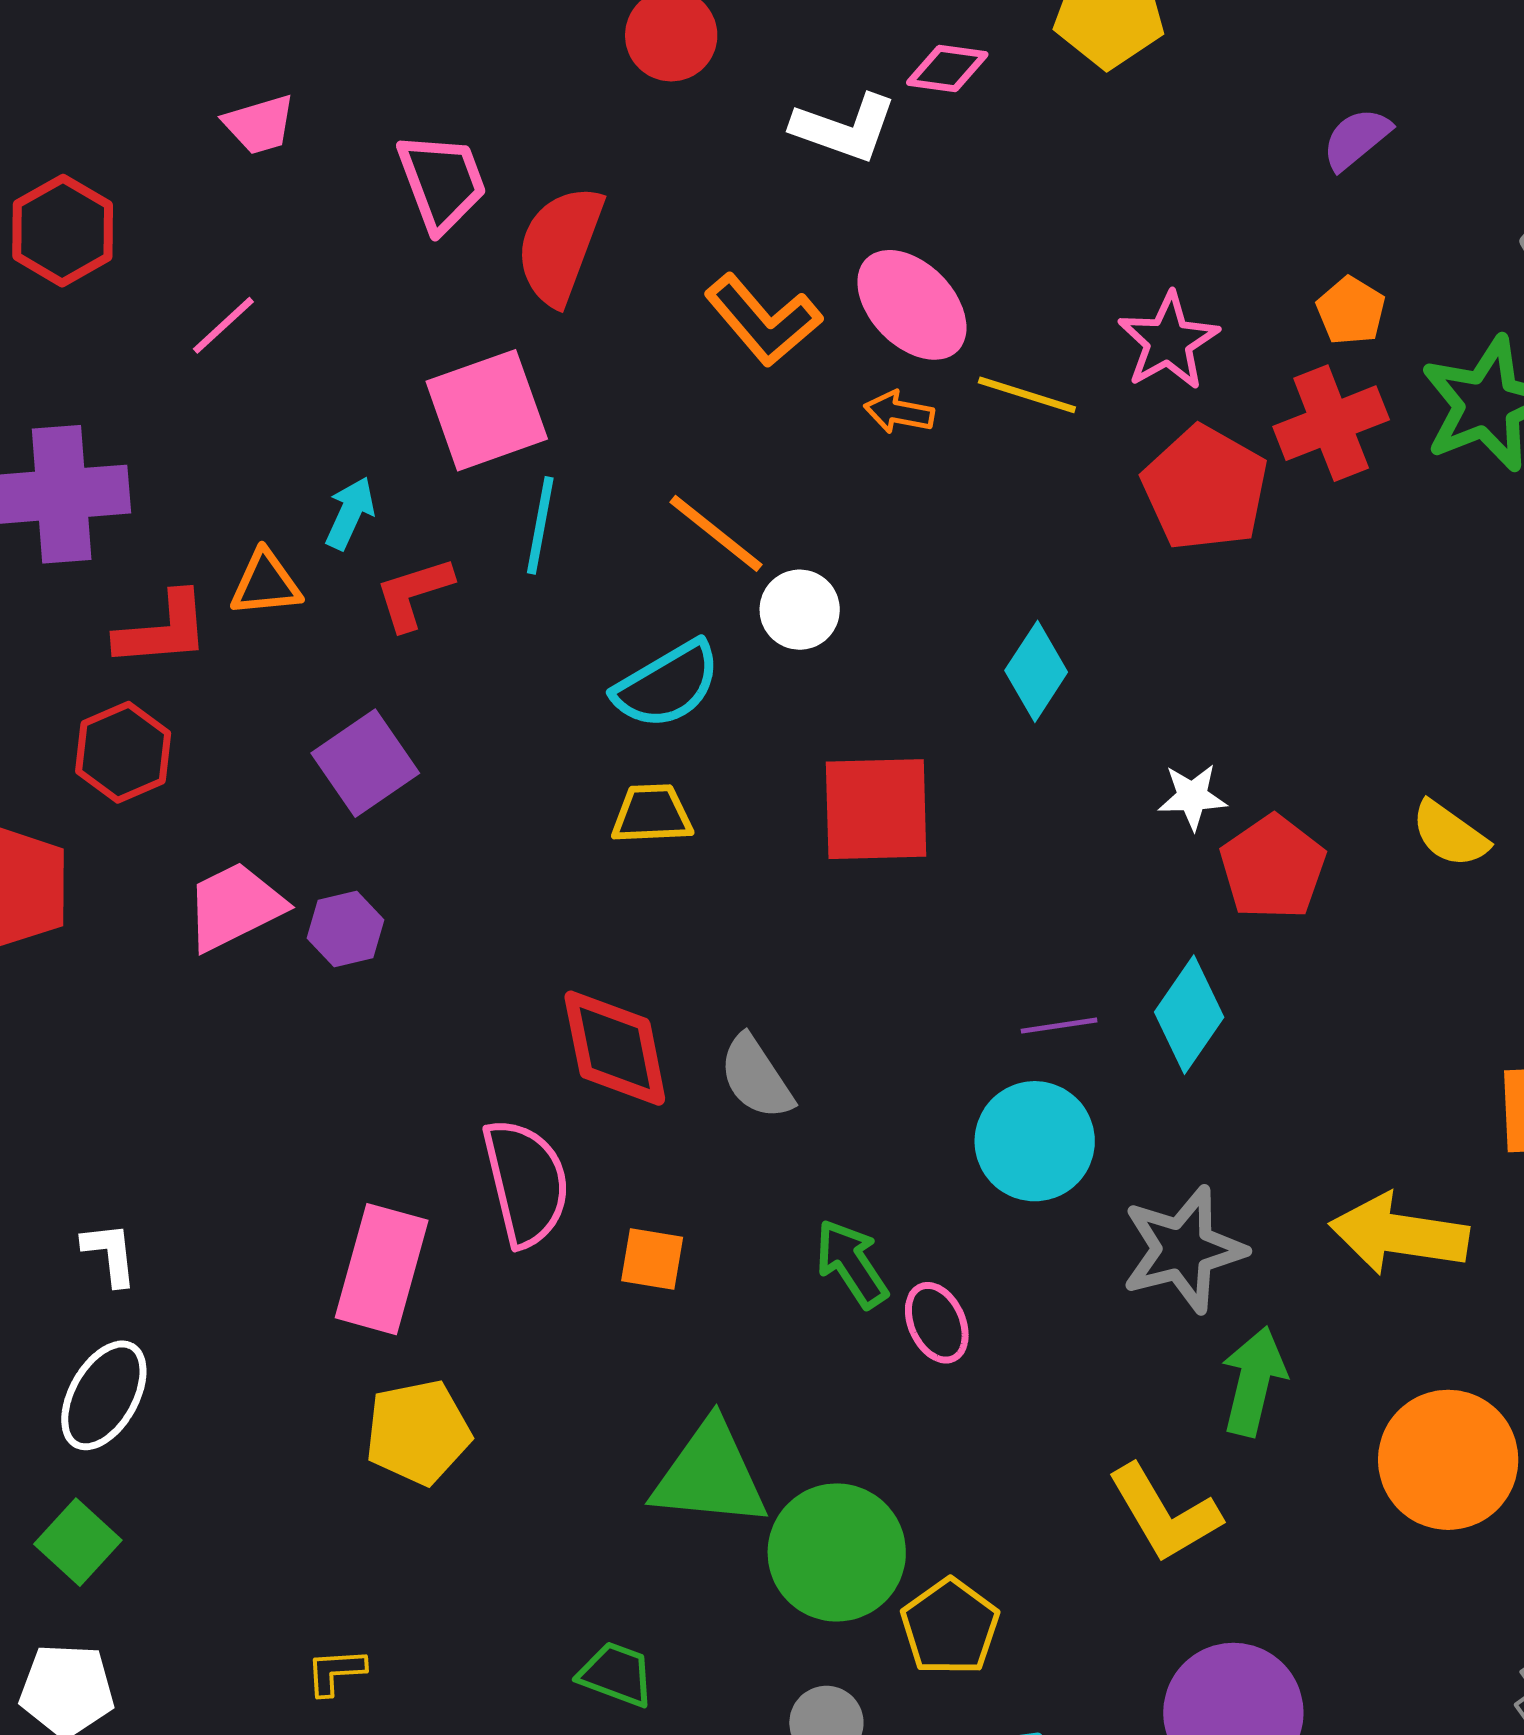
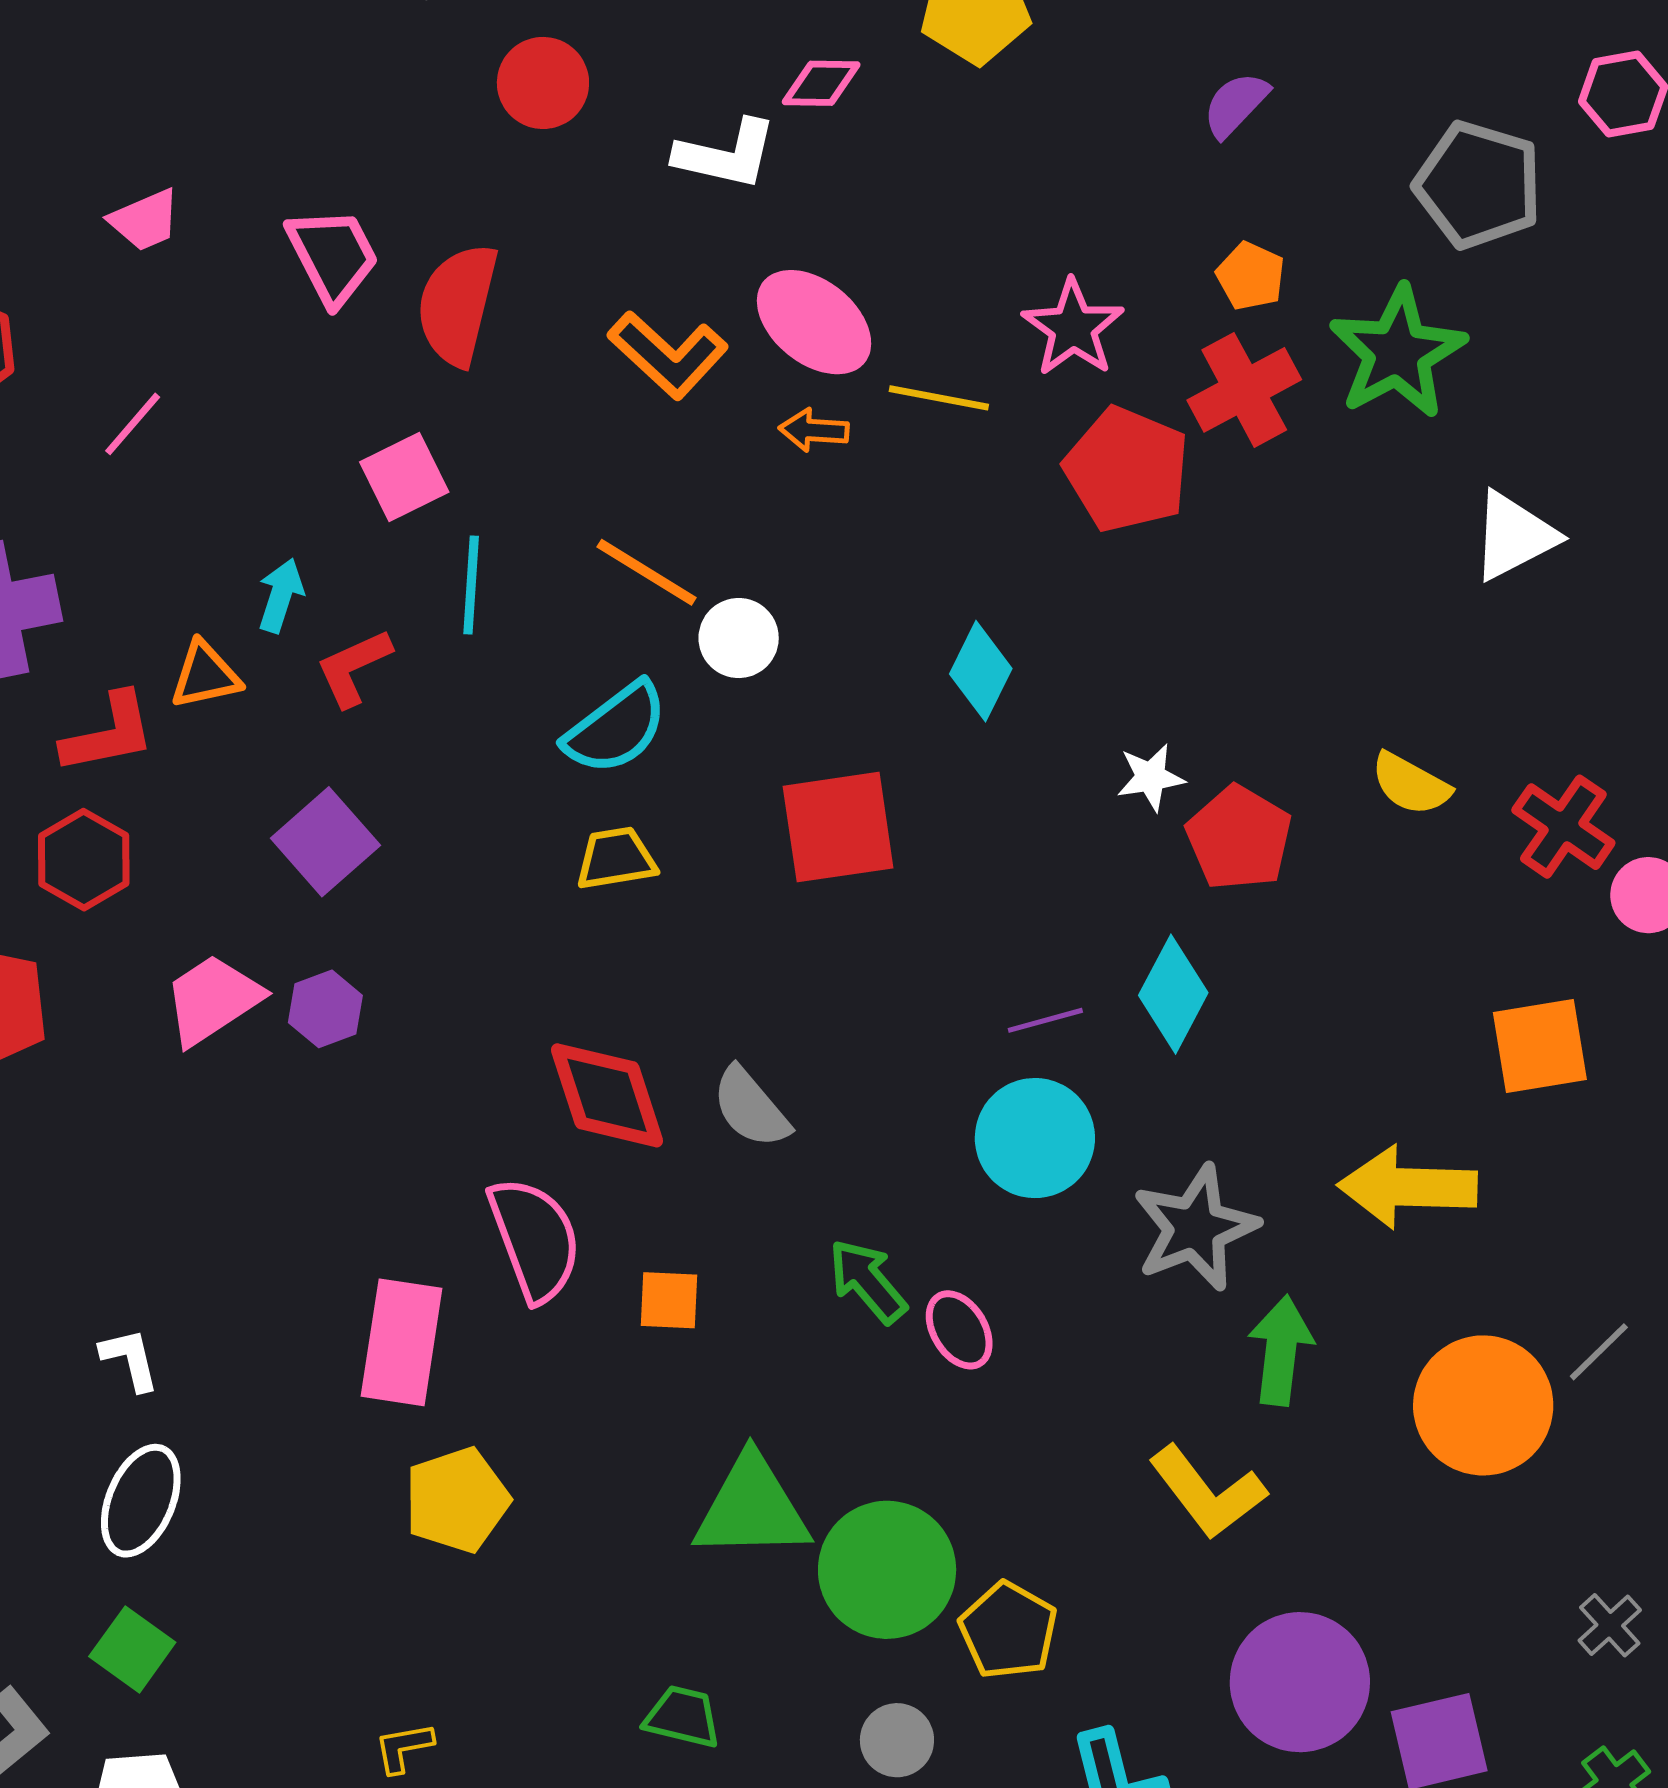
pink square: (487, 410) -> (404, 477), size x0.7

